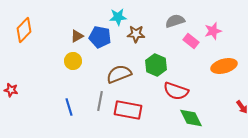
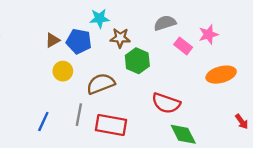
yellow circle: (73, 61) -> (63, 71), moved
green hexagon: (156, 65) -> (137, 61), moved
blue line: (69, 107) -> (43, 122), turned 42

